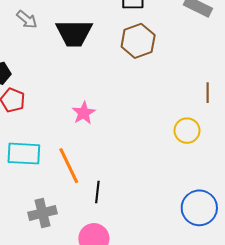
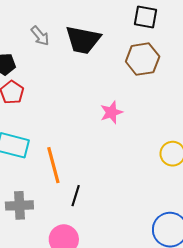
gray arrow: (27, 19) -> (40, 36), moved
pink star: (84, 113) -> (111, 112), moved

